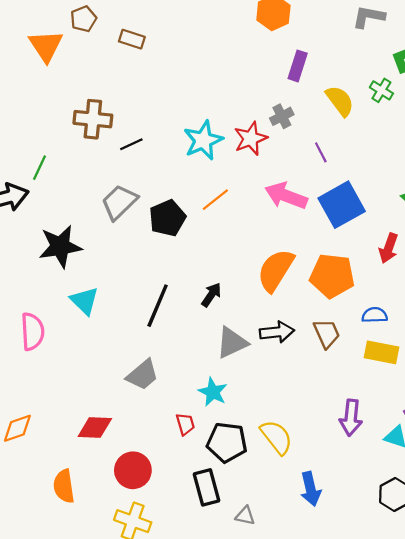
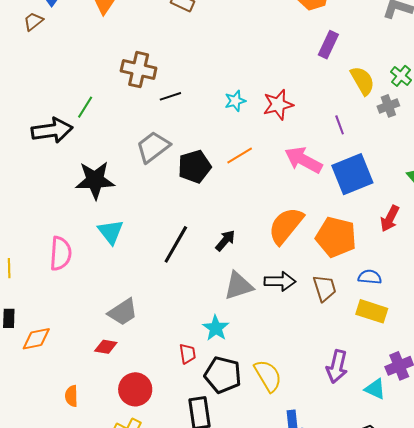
gray cross: (282, 116) -> (388, 106), moved
cyan star: (203, 140) -> (235, 101), size x0.6
gray trapezoid: (143, 375) -> (123, 312), moved
red diamond: (95, 428) -> (106, 347), size x0.7
orange semicircle: (64, 486) -> (71, 396), size x0.7

